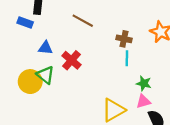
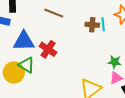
blue triangle: (45, 48) -> (24, 41), size x1.6
cyan line: (127, 58) -> (103, 24), moved

